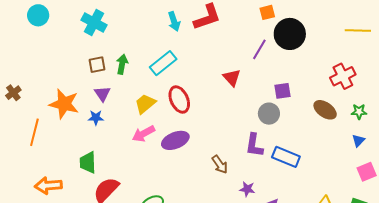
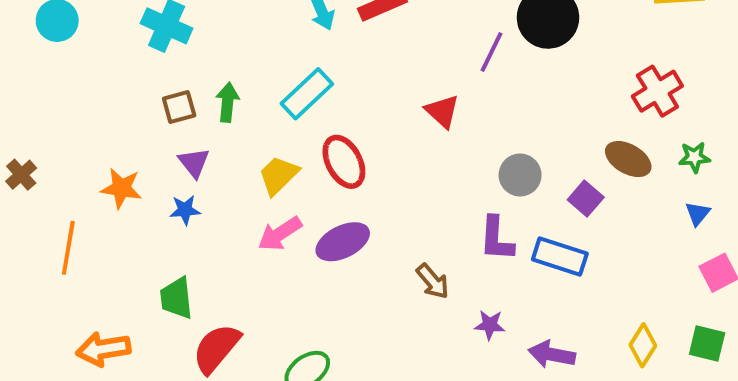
purple square: (282, 91) -> (586, 199), moved, turned -36
orange star: (64, 104) -> (121, 188), size x0.7

